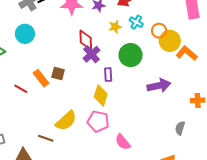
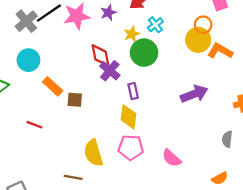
cyan cross: (136, 22) -> (155, 25), turned 32
orange circle: (159, 31) -> (203, 25), moved
green circle: (131, 55) -> (144, 53), moved
orange rectangle: (41, 78) -> (53, 86), moved
yellow semicircle: (66, 121) -> (93, 153), turned 125
pink semicircle: (123, 142) -> (172, 158), moved

